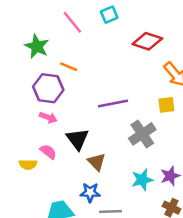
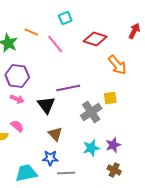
pink line: (72, 22) -> (55, 44), moved
orange line: (69, 67) -> (31, 32), moved
yellow square: (166, 105) -> (110, 98), moved
black triangle: (77, 139) -> (46, 105), moved

